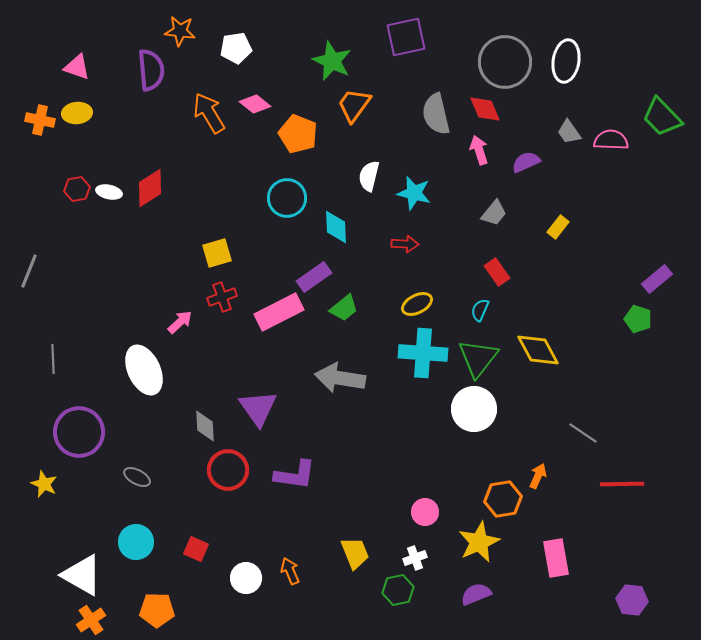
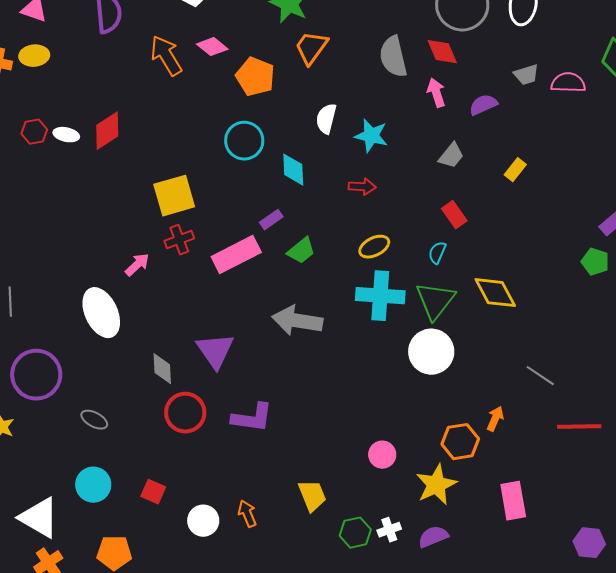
gray trapezoid: (569, 132) -> (526, 75), turned -72
yellow square: (217, 253) -> (174, 196), size x1.4
purple rectangle: (314, 277) -> (271, 220), size x0.7
white cross: (415, 558) -> (389, 530), moved

